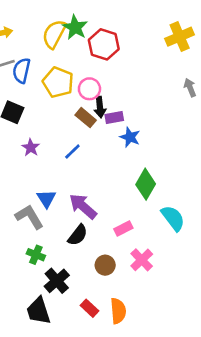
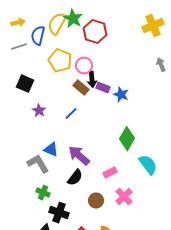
blue semicircle: (22, 71) -> (38, 36), moved
purple rectangle: (114, 118) -> (103, 88), turned 32
blue star: (130, 137) -> (121, 95), moved
blue triangle: (46, 199) -> (51, 150), turned -35
black cross: (57, 281) -> (59, 213), turned -30

